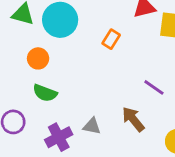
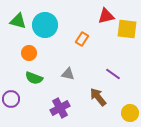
gray triangle: (92, 126) -> (68, 74), moved
purple cross: (59, 137) -> (60, 108), moved

